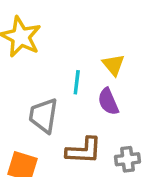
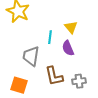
brown L-shape: (84, 151) -> (54, 76), turned 75

